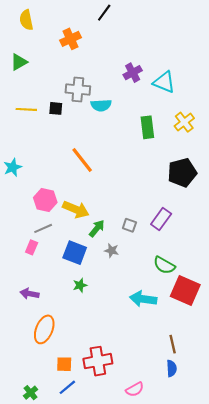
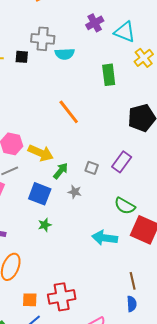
yellow cross: (184, 122) -> (144, 58), moved
orange line: (82, 160) -> (69, 112), moved

